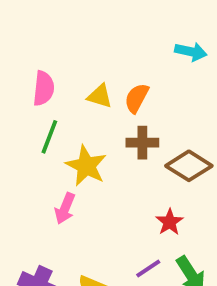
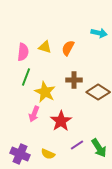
yellow triangle: (100, 96) -> (45, 47), moved
orange semicircle: (137, 98) -> (68, 48), moved
red star: (170, 222) -> (61, 121), moved, size x1.5

